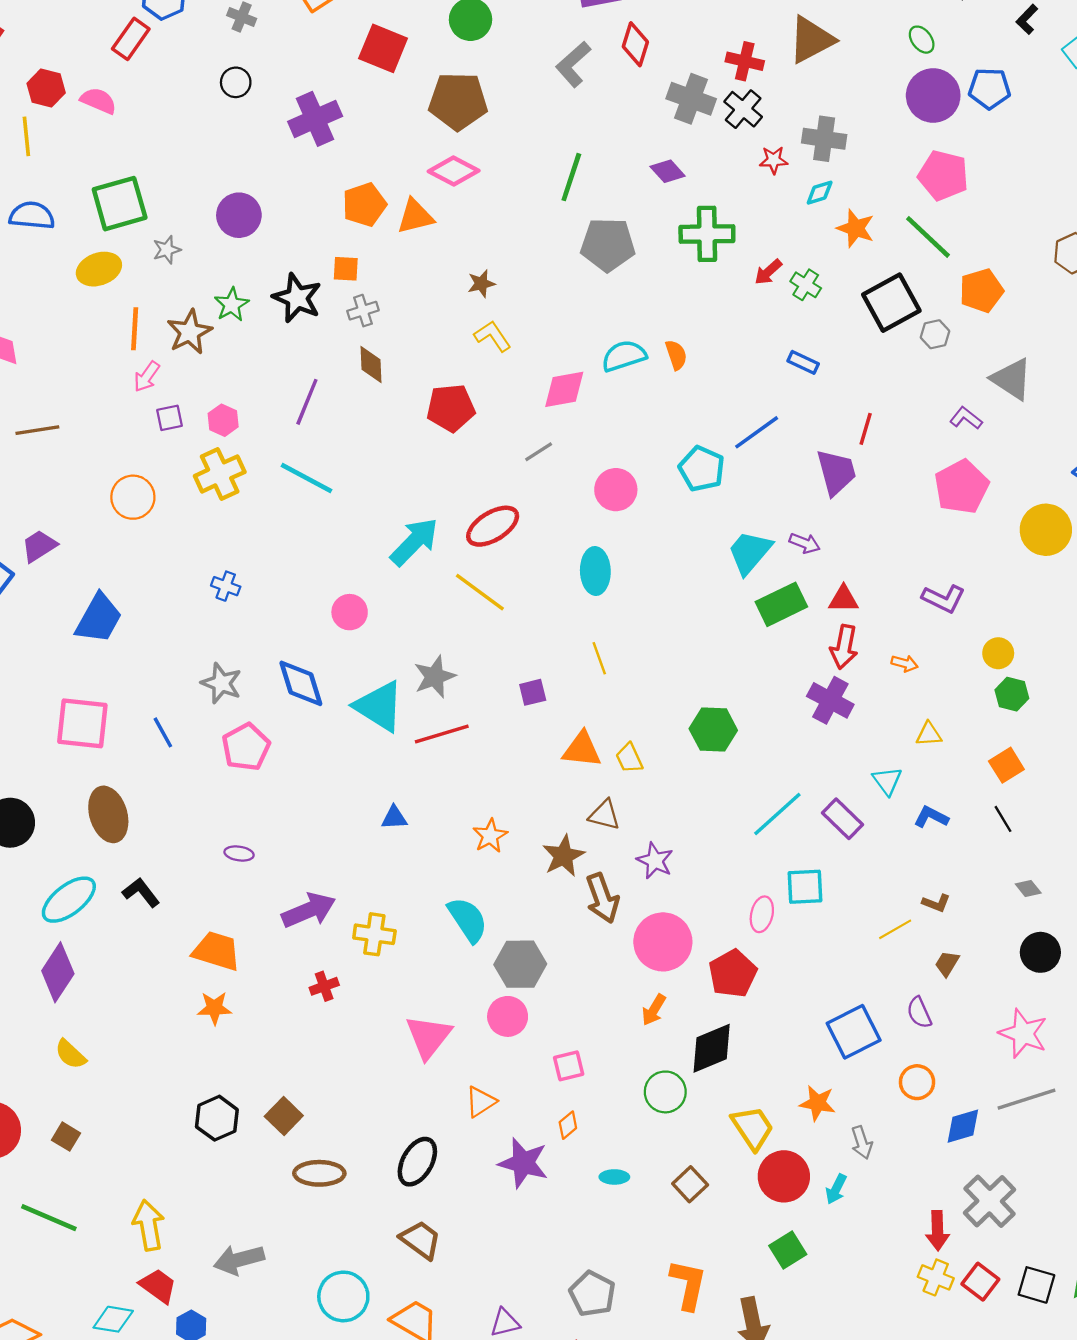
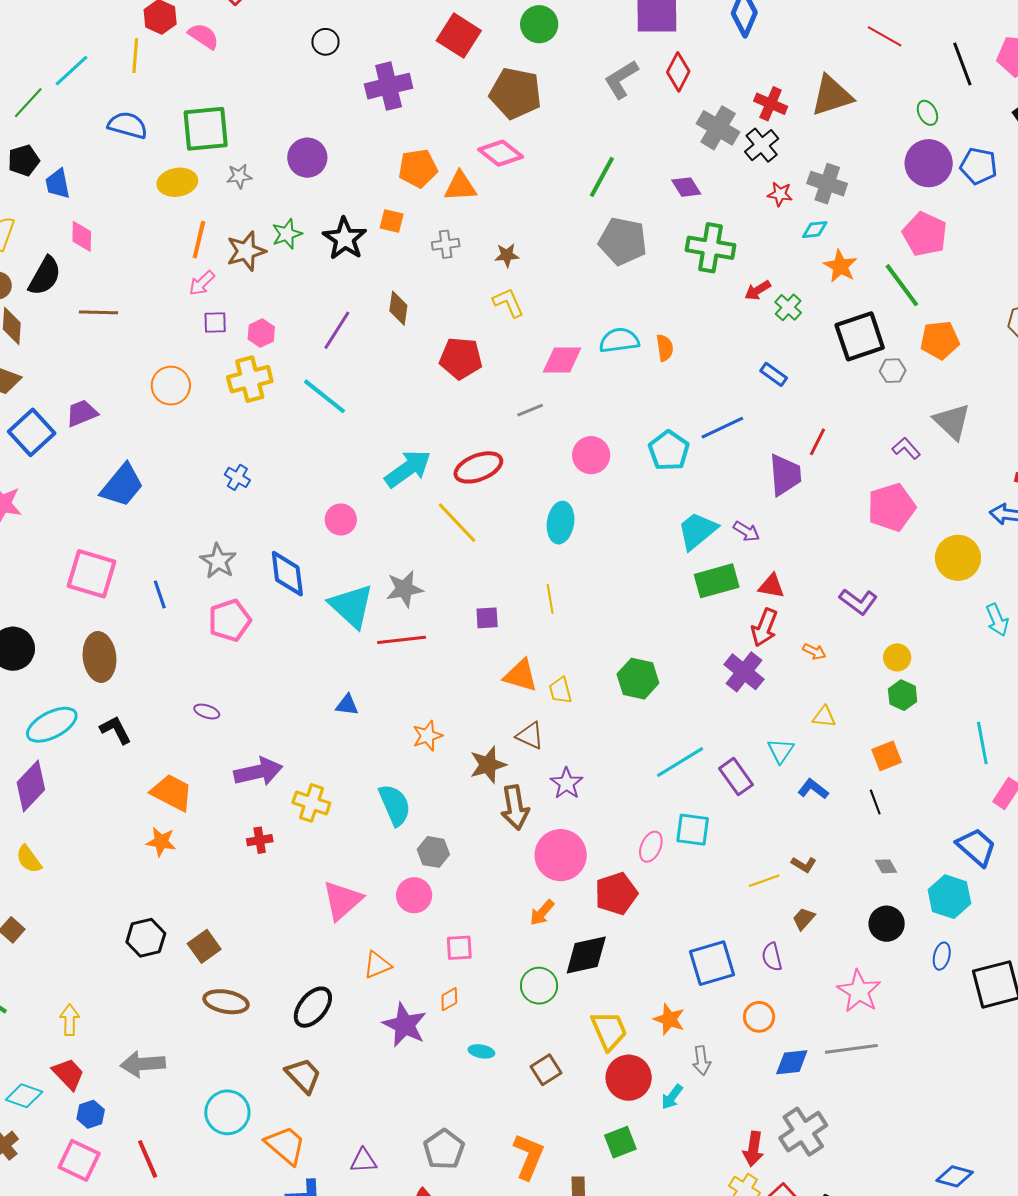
gray cross: (363, 311) -> (446, 244), moved
gray hexagon: (520, 964) -> (433, 852), size x0.7
yellow arrow: (149, 1225) -> (70, 1020), size x0.7

